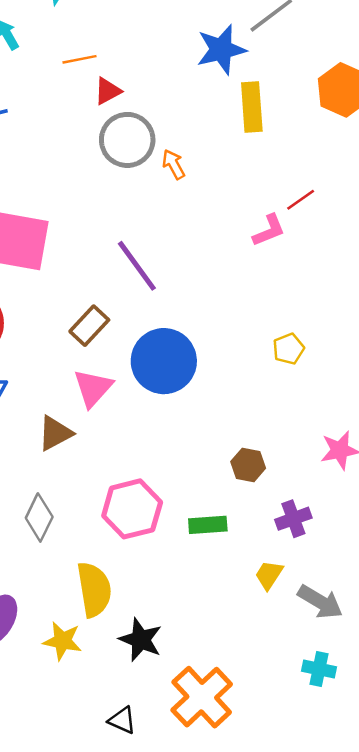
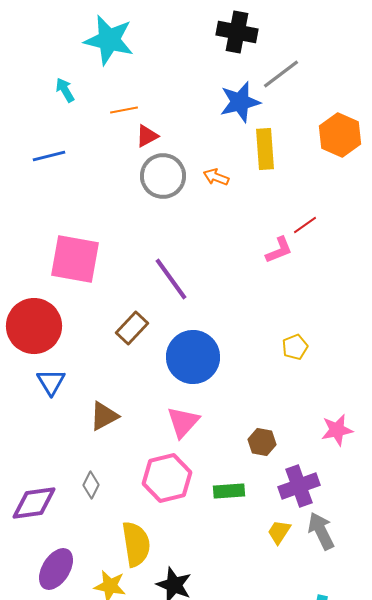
orange arrow: (174, 164) -> (216, 177), moved, turned -40
pink triangle: (93, 388) -> (183, 422), moved
gray diamond: (39, 517) -> (91, 485), size x0.7
purple cross: (293, 519) -> (299, 486), size x1.4
gray arrow: (320, 602) -> (321, 531), moved, turned -147

